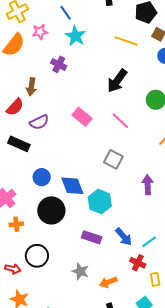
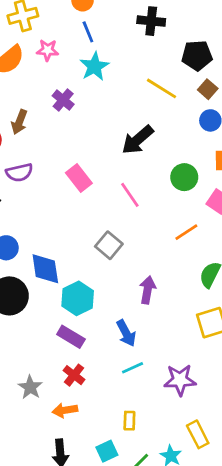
purple rectangle: (92, 237) -> (71, 337), moved
blue arrow: (124, 237) -> (126, 333), moved
red cross: (138, 263) -> (74, 375), moved

